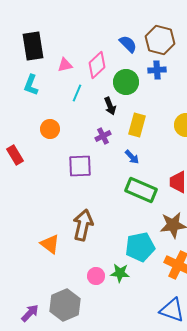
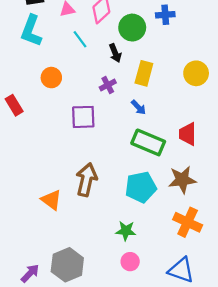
cyan L-shape: (31, 85) -> (31, 31), size x1.4
cyan line: (77, 93) -> (80, 39), turned -60
cyan pentagon: (140, 247) -> (141, 187), moved
pink circle: (96, 276) -> (130, 262), moved

